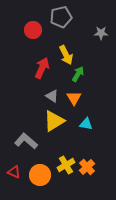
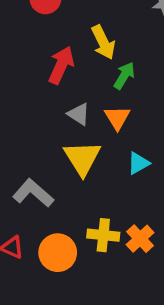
yellow triangle: (54, 121) -> (82, 158), turned -30
cyan triangle: (86, 124) -> (138, 163), turned -40
yellow cross: (66, 165) -> (103, 235), turned 36

